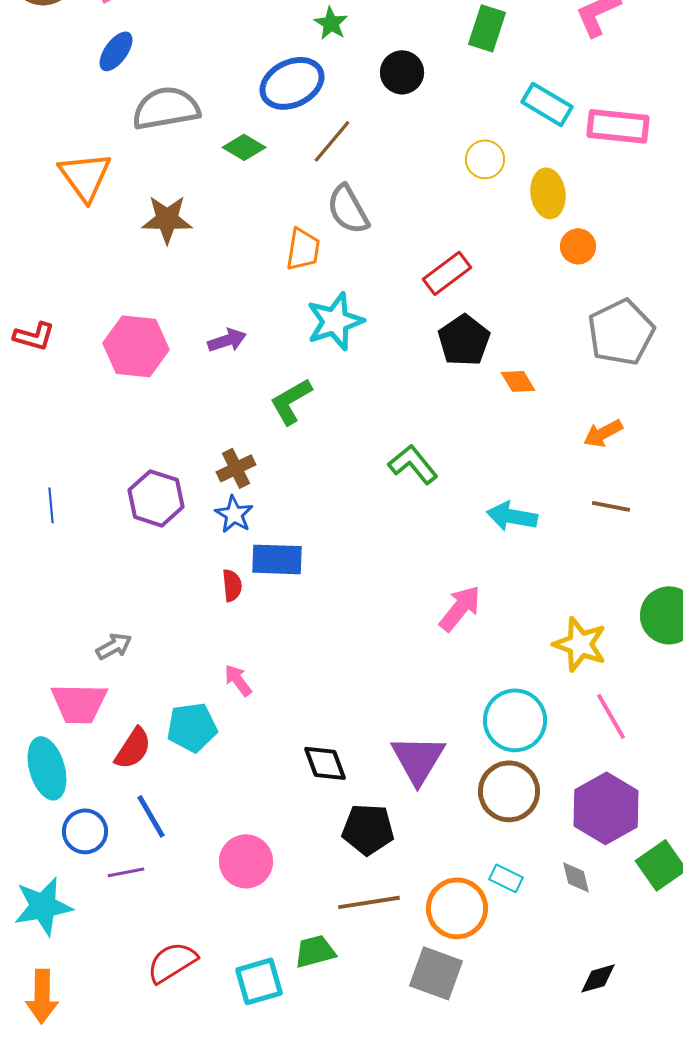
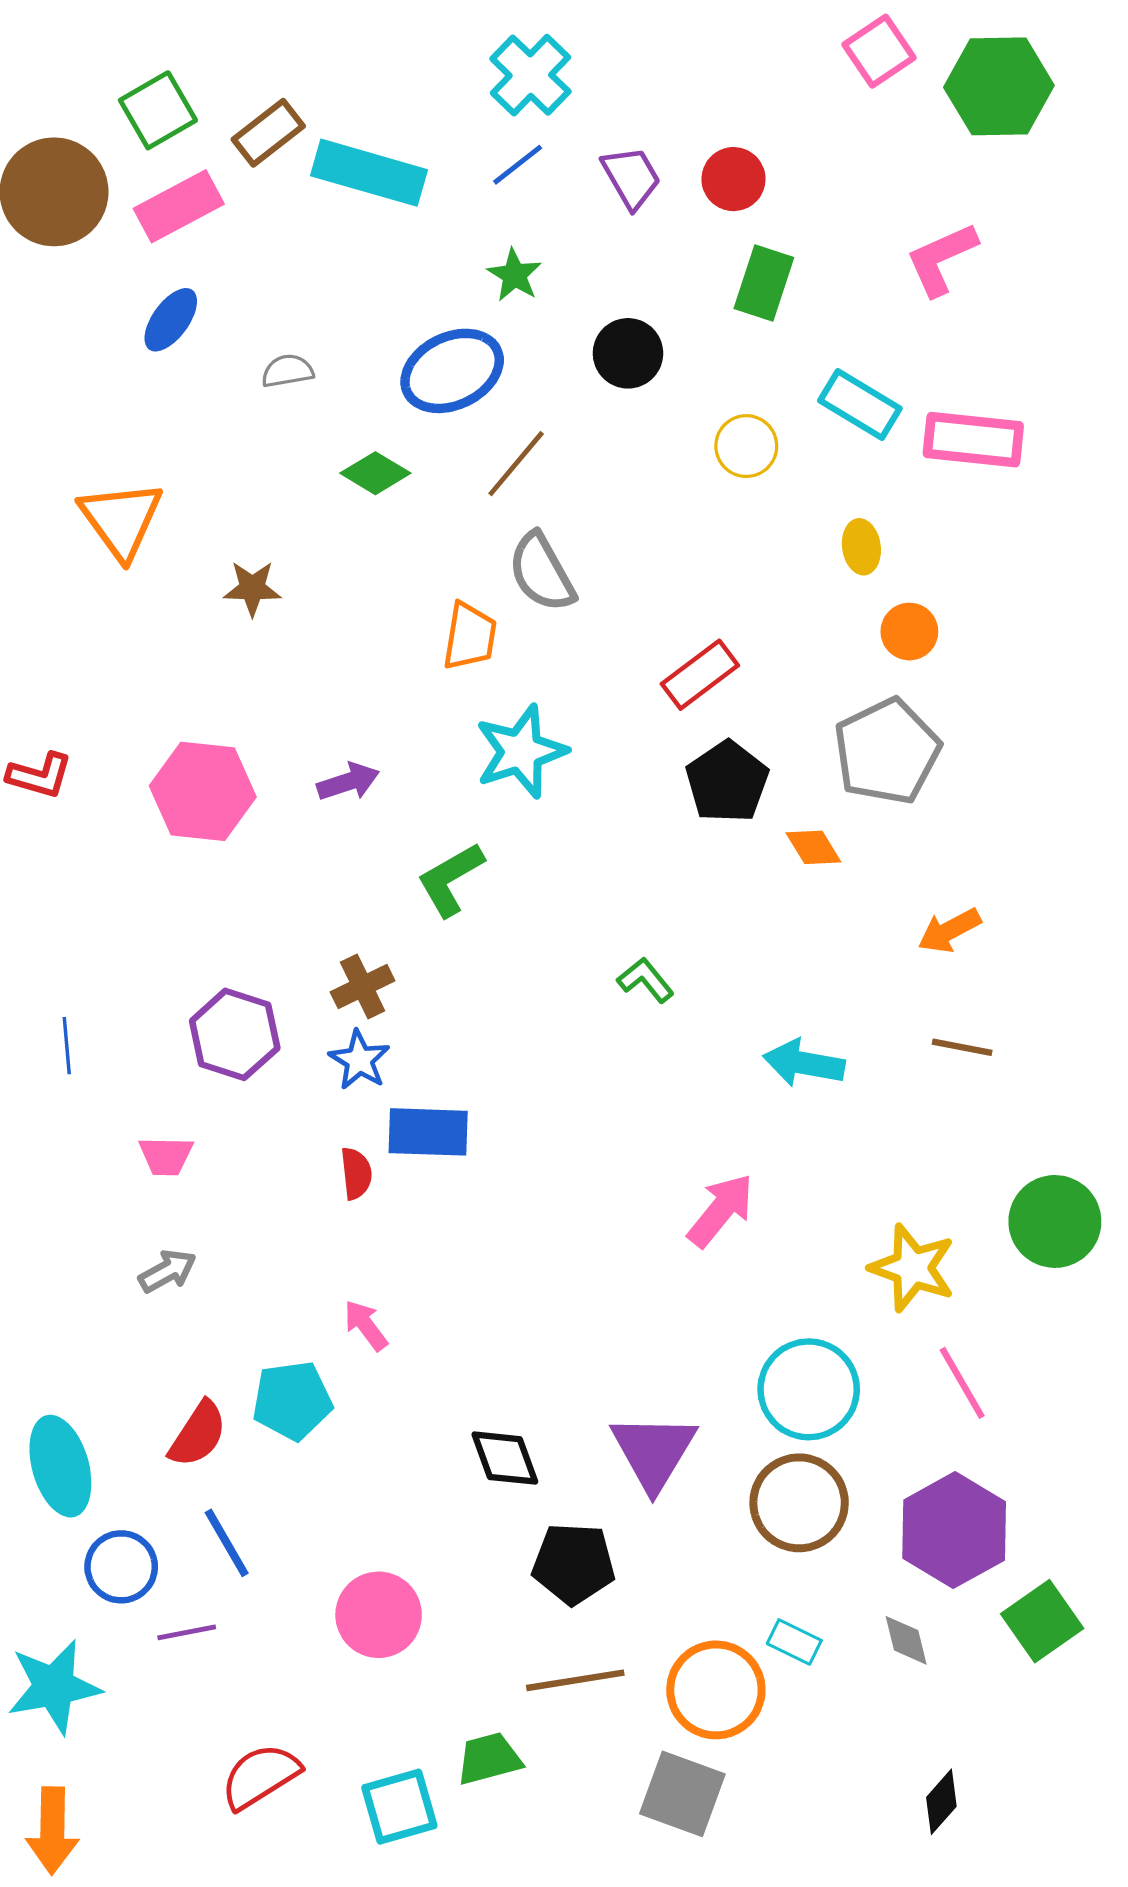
gray semicircle: (166, 108) -> (287, 371), moved, size x0.5
yellow circle: (485, 159) -> (746, 446), moved
yellow ellipse: (548, 193) -> (861, 547), size x0.7
brown star: (167, 219) -> (252, 588), size x0.7
gray pentagon: (621, 332) -> (887, 751), moved
green L-shape: (413, 464) -> (646, 980), size x0.7
pink trapezoid: (79, 703) -> (166, 1156), moved, size x0.6
black diamond: (598, 978) -> (941, 1802), turned -33

